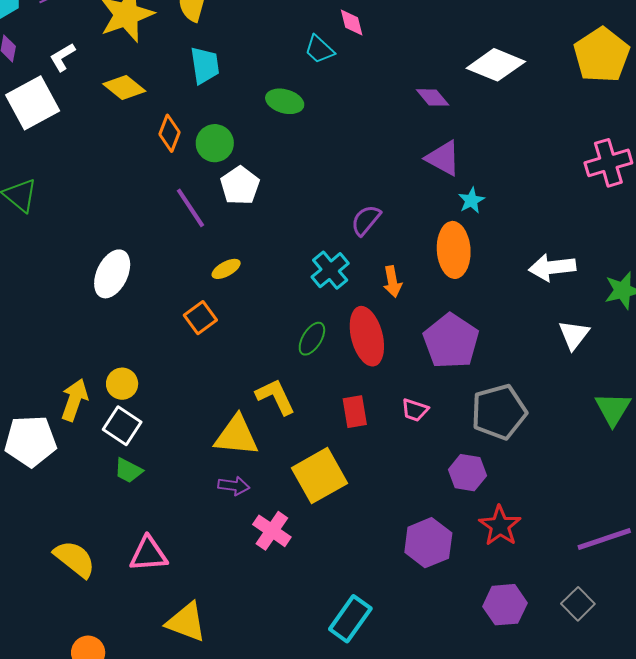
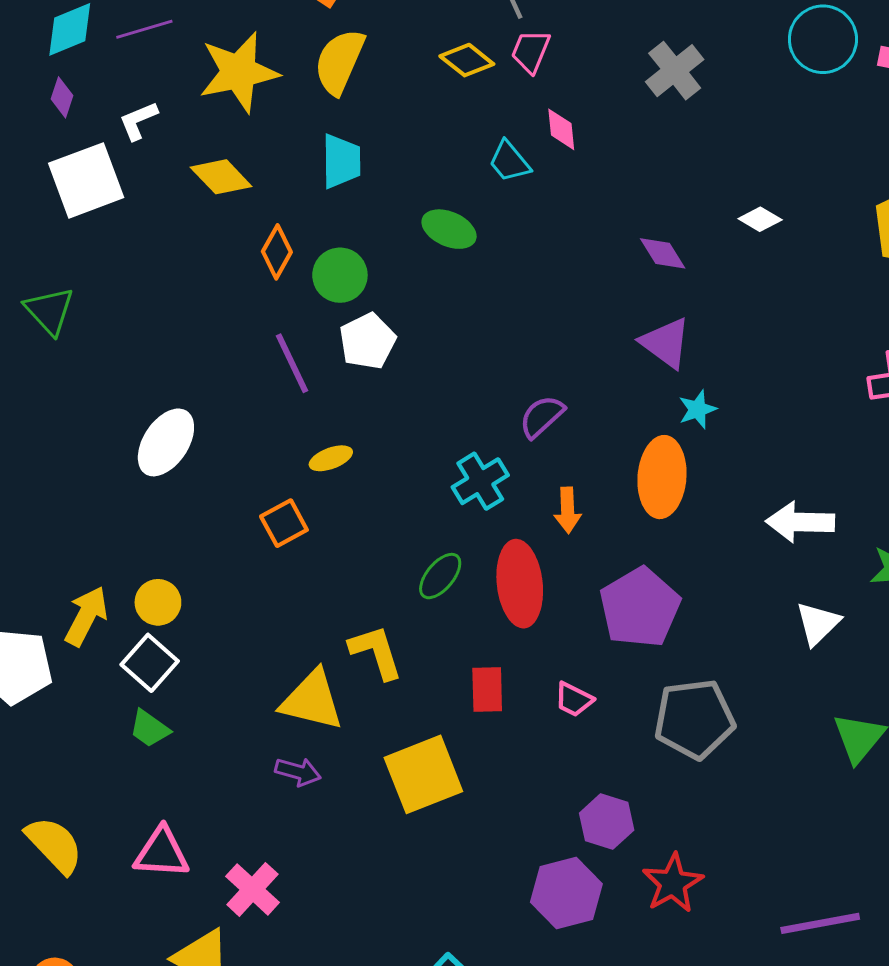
white diamond: (496, 65) -> (760, 219), size x0.5
purple hexagon: (467, 473) -> (607, 822), moved
pink cross: (272, 531) -> (252, 889), moved

